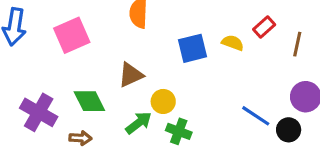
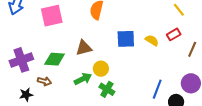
green diamond: (89, 101) -> (55, 59), turned -70
purple cross: (39, 112) -> (21, 60), turned 30
blue line: (256, 116) -> (157, 89), turned 66

